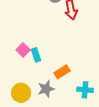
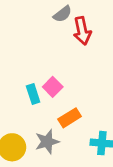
pink square: (23, 50) -> (53, 87), moved

